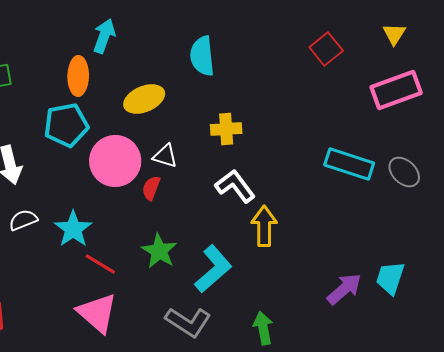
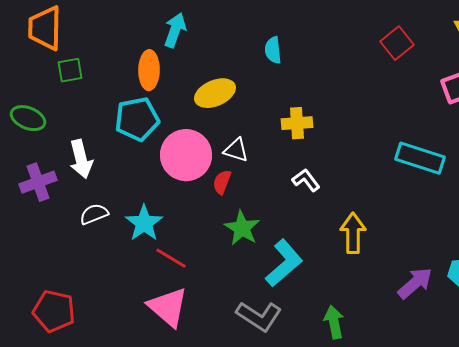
cyan semicircle: (202, 56) -> (273, 50), size x0.7
white L-shape: (235, 186) -> (306, 180), size x0.7
yellow arrow: (264, 226) -> (353, 233), moved
green star: (159, 251) -> (242, 228), moved

